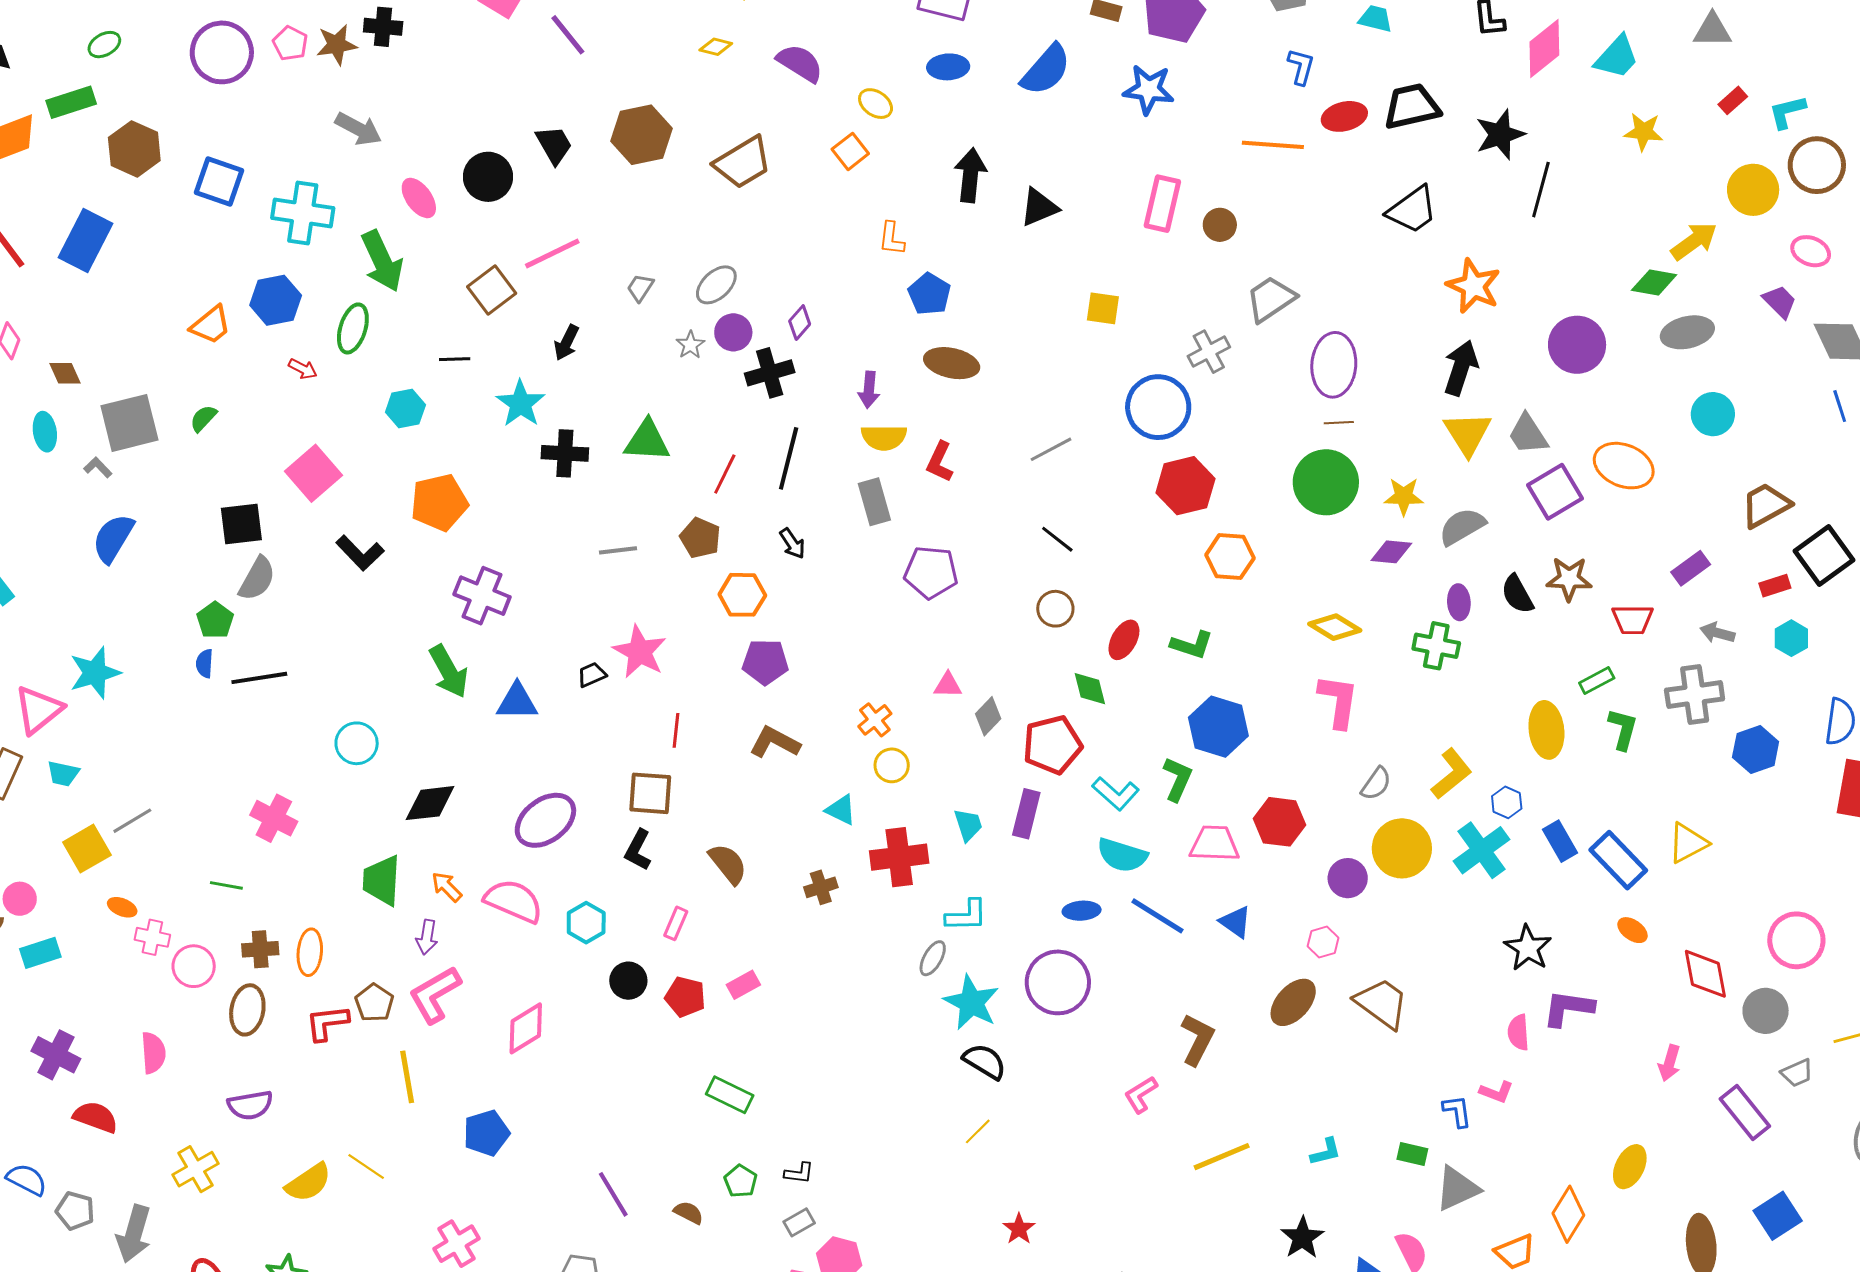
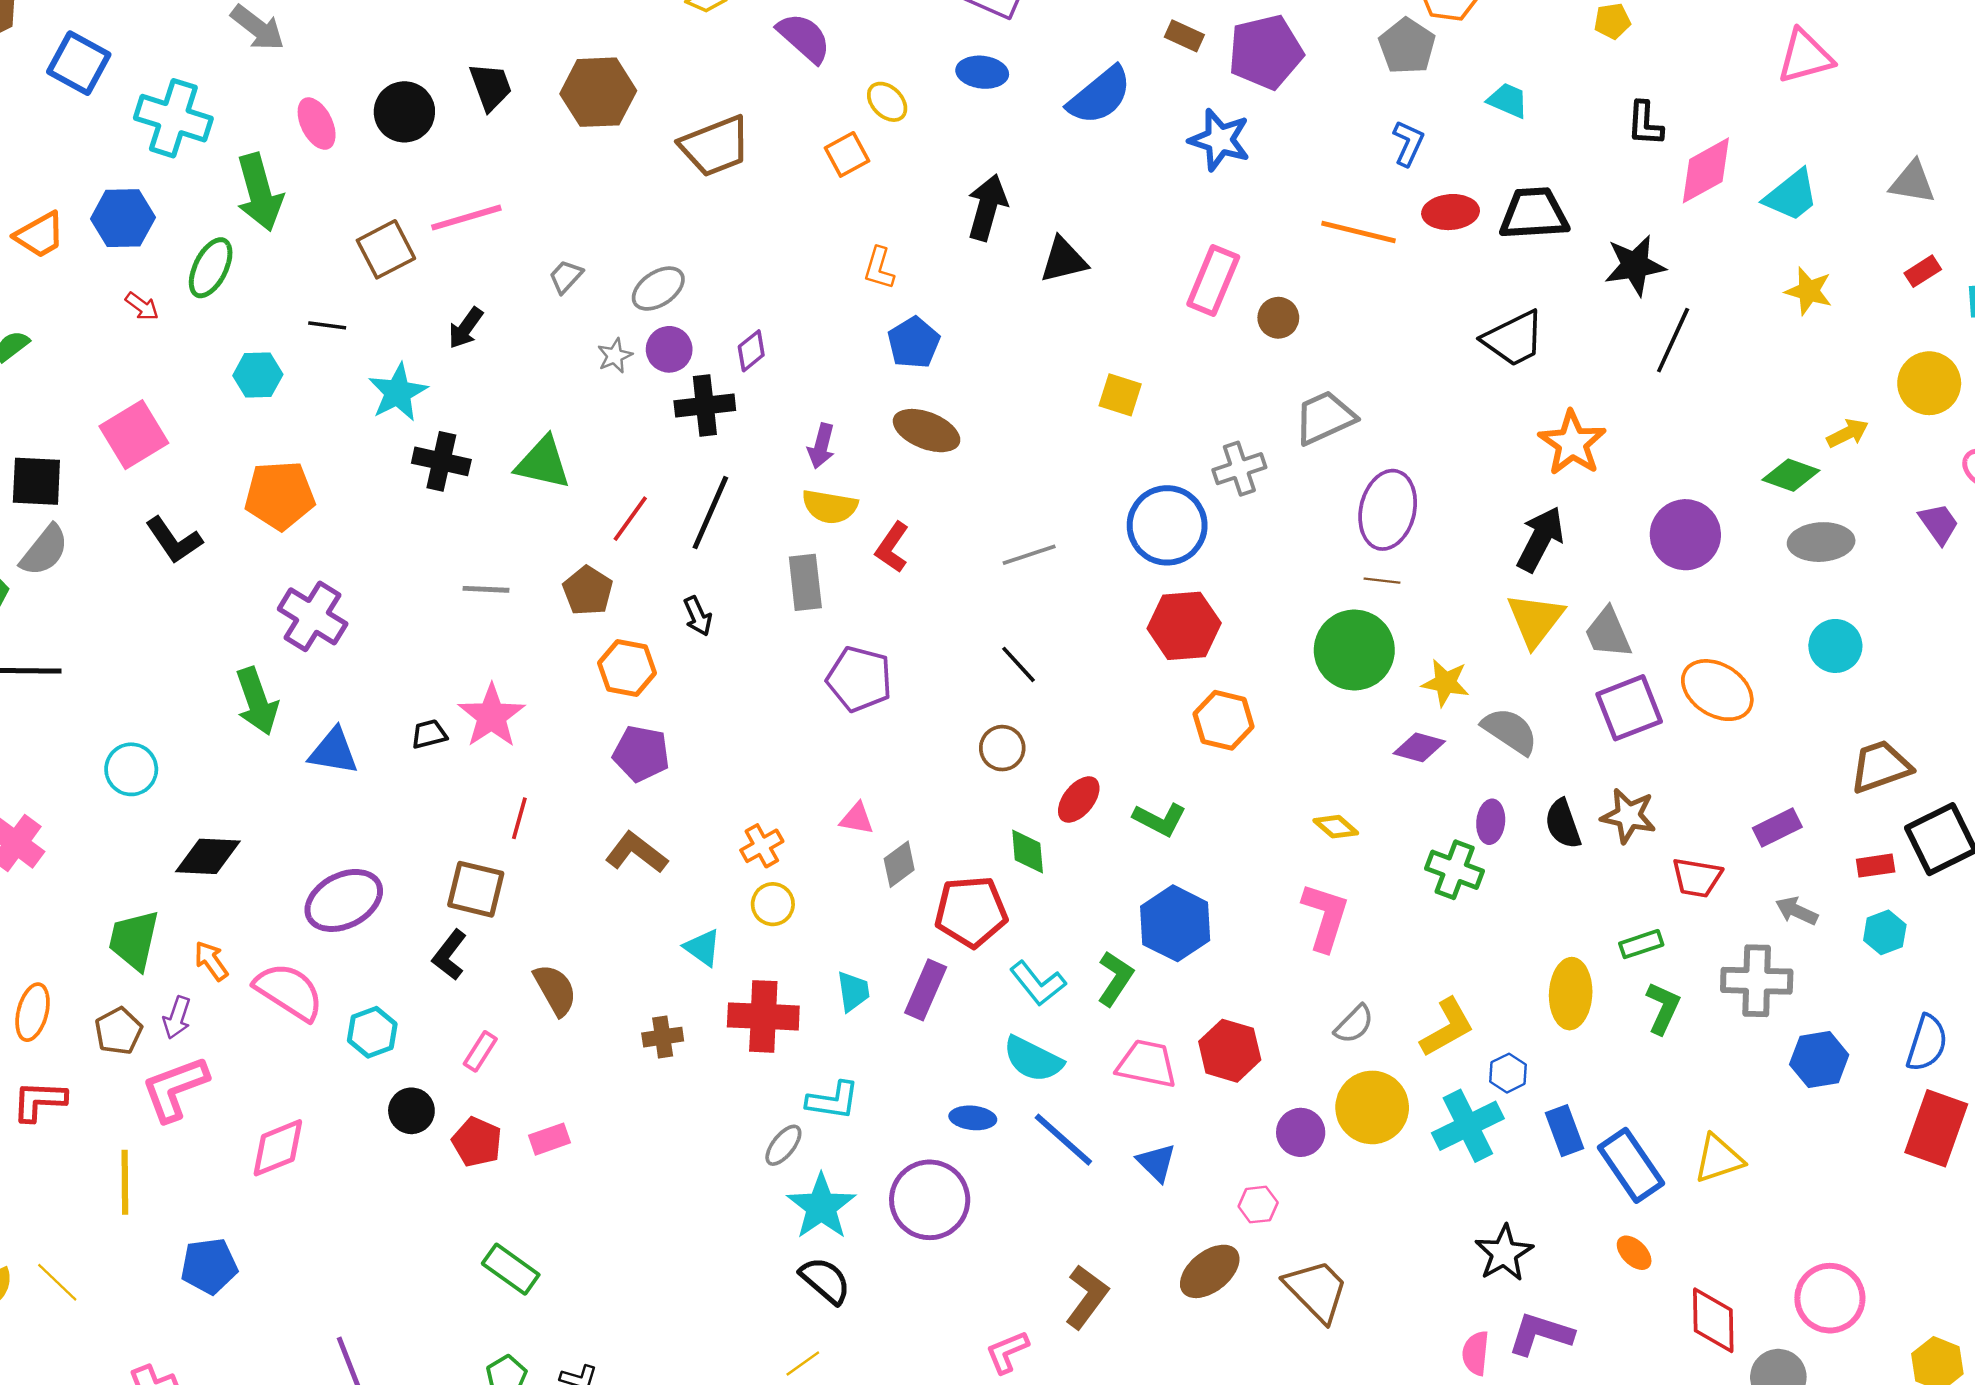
yellow arrow: (1694, 241) -> (1848, 433), size x0.7
gray semicircle: (1462, 526) -> (1510, 731), turned 54
yellow diamond: (1335, 627) -> (1336, 827), size x0.7
brown pentagon: (374, 1003) -> (118, 1031), moved

